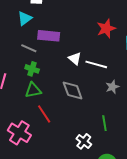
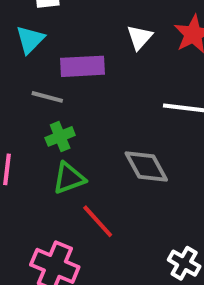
white triangle: (75, 59) -> (140, 37), moved, turned 40
green cross: (32, 69) -> (60, 136), turned -32

